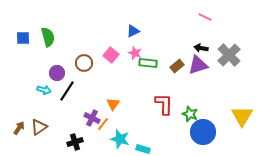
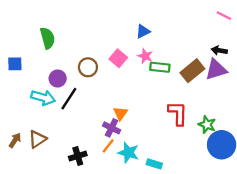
blue square: (23, 38) -> (15, 64), moved
brown rectangle: (177, 66) -> (192, 71), size x1.5
cyan arrow: (44, 90) -> (43, 98), size x1.5
purple cross: (92, 118) -> (112, 128), moved
orange line: (103, 124) -> (108, 146), moved

